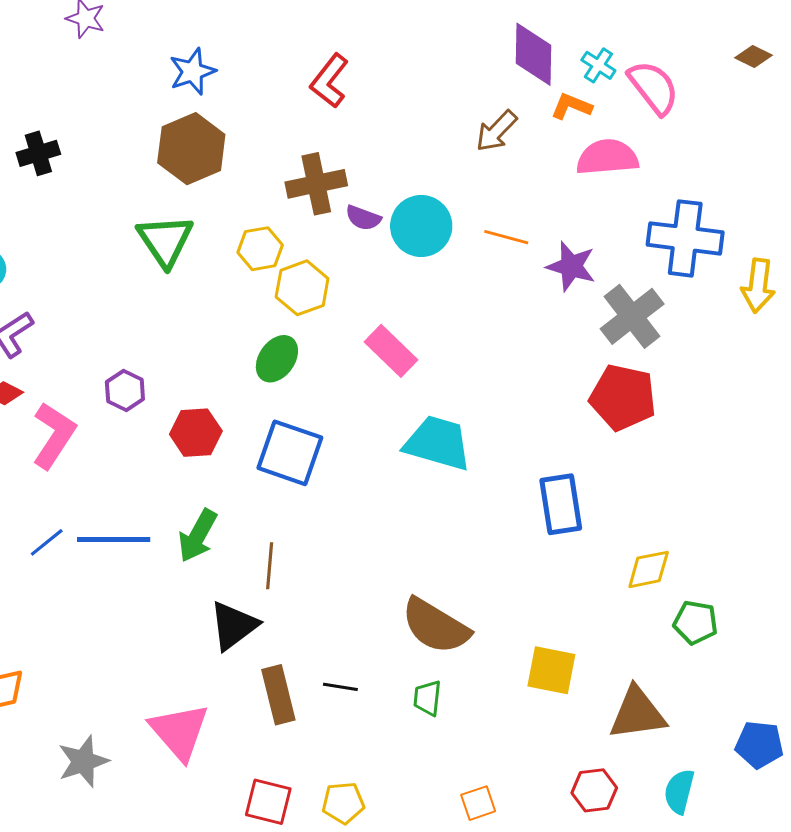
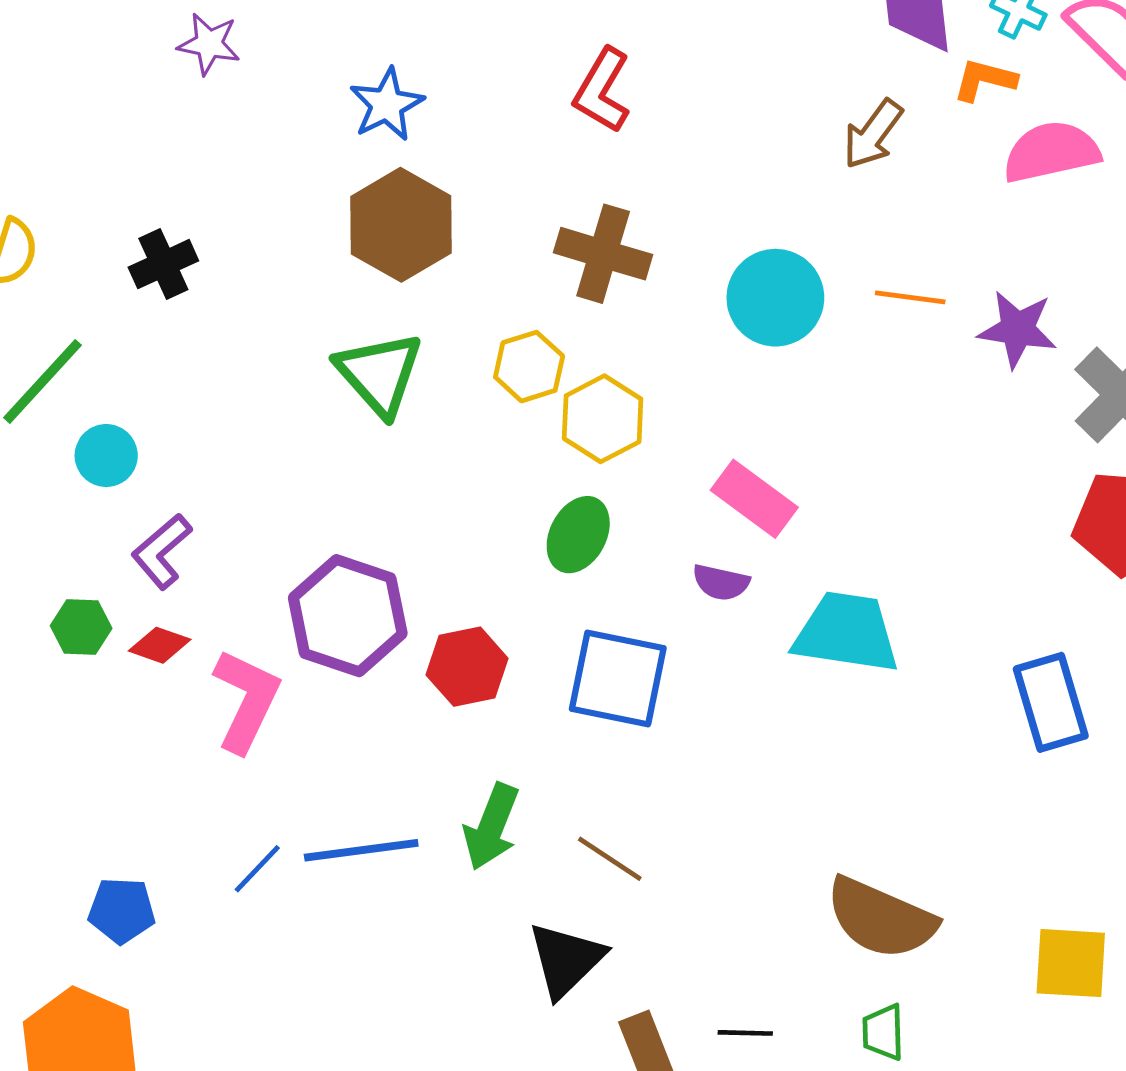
brown cross: (316, 184) -> (603, 254), turned 36
purple semicircle: (363, 218) -> (721, 582), moved
purple hexagon: (125, 390) -> (348, 616), size x1.8
brown line: (270, 566) -> (610, 859), turned -54

